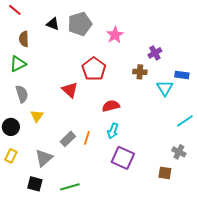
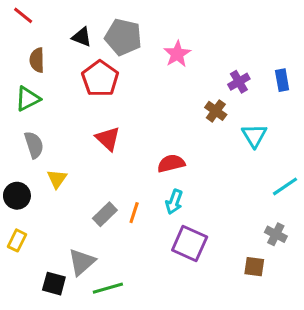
gray pentagon: (80, 24) -> (123, 37), turned 30
red pentagon: (94, 69) -> (100, 79), moved
brown cross: (140, 72) -> (216, 111), turned 32
blue rectangle: (182, 75) -> (282, 80), moved, turned 72
gray triangle: (44, 158) -> (82, 262), moved

